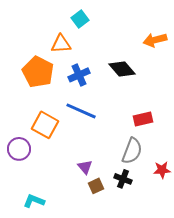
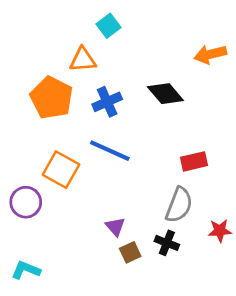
cyan L-shape: (34, 201) -> (26, 270), moved

